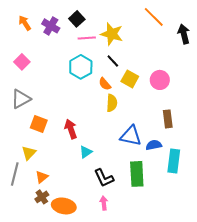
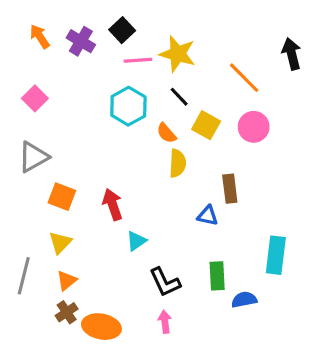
orange line: (154, 17) -> (244, 78), moved
brown rectangle: (168, 119) -> (230, 189), moved
blue triangle: (131, 136) -> (208, 216), size x0.6
blue semicircle: (154, 145) -> (244, 300), moved
yellow triangle: (29, 153) -> (60, 243), moved
green rectangle: (137, 174) -> (217, 276), size x0.7

